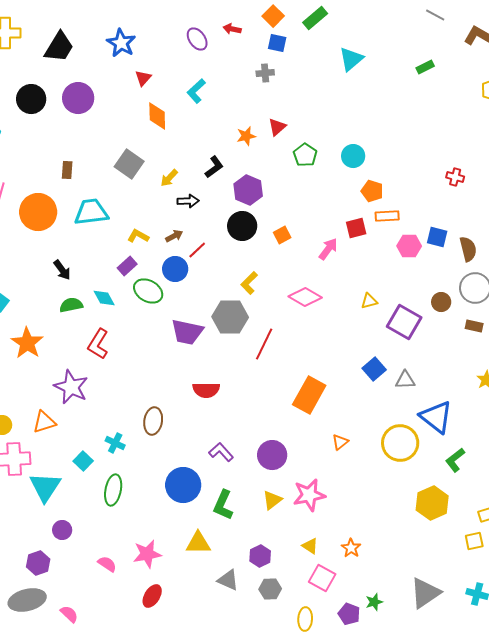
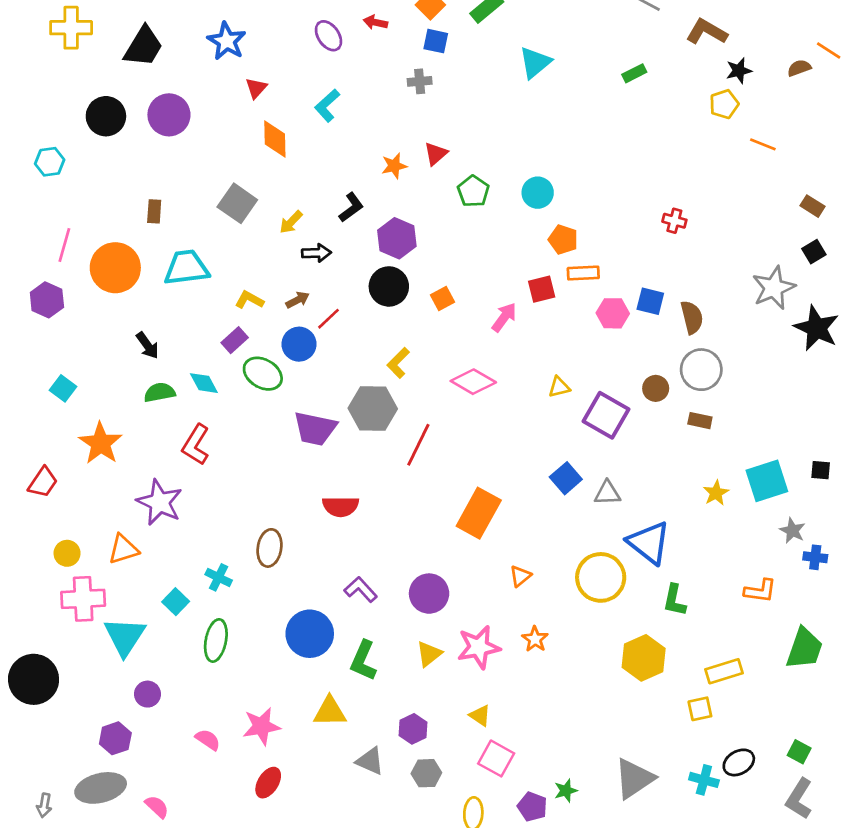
green L-shape: (455, 460) -> (674, 600), turned -40
orange star: (351, 548) -> (535, 639), moved

